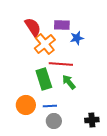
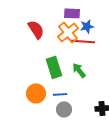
red semicircle: (33, 27) -> (36, 29), moved
orange cross: (45, 44) -> (68, 32), moved
red line: (61, 64) -> (83, 41), moved

